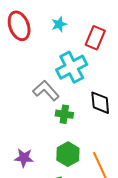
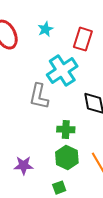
gray L-shape: (46, 90) -> (39, 96), turned -120
green cross: (64, 114) -> (66, 129), moved

